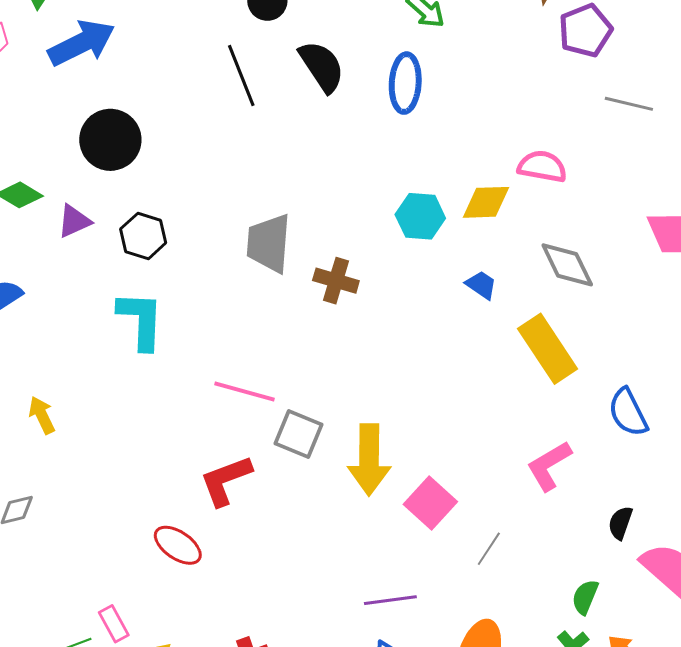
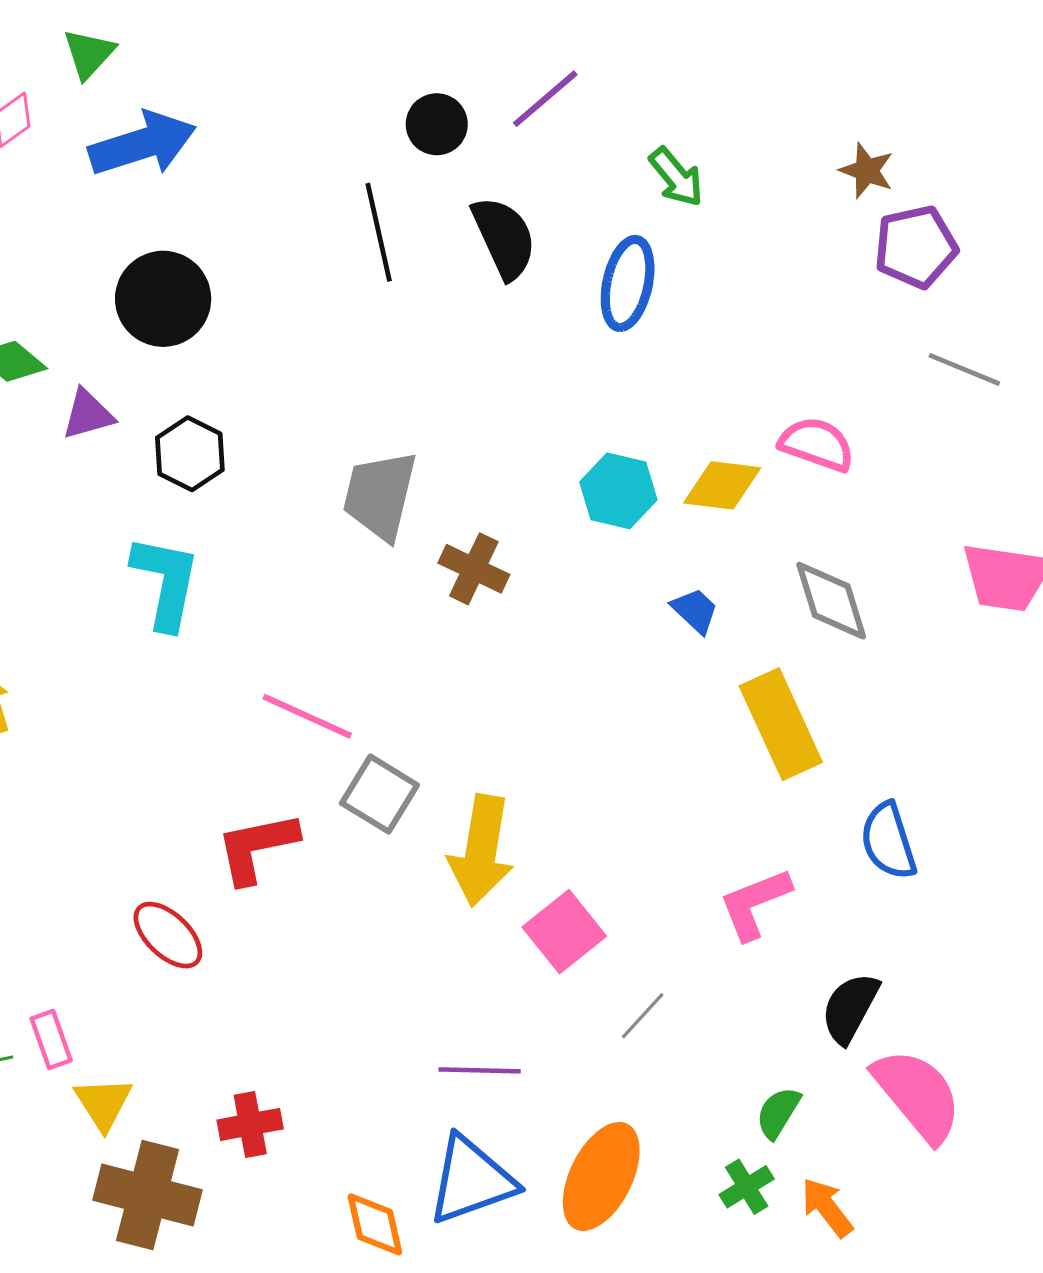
black semicircle: (620, 523) -> (850, 1008), size x1.4

